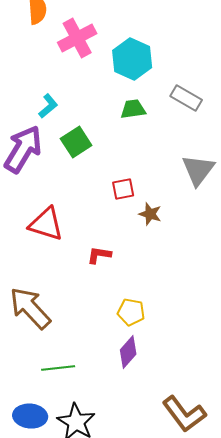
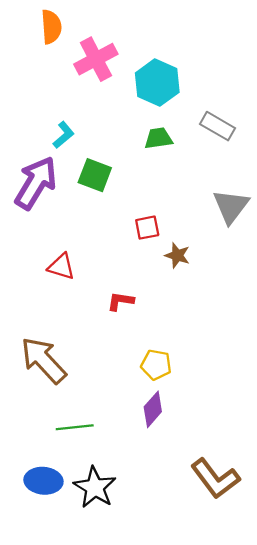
green square: (76, 142) -> (95, 175), turned -36
red triangle: (46, 224) -> (61, 267), size x0.7

